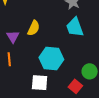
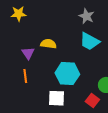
cyan trapezoid: (75, 27) -> (90, 41), turned -40
yellow semicircle: (34, 28) -> (48, 44), turned -105

